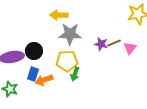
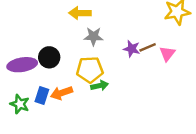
gray star: (70, 34) -> (93, 36), size x0.7
blue rectangle: (33, 74) -> (42, 95), moved
green arrow: (75, 74) -> (100, 86), turned -120

